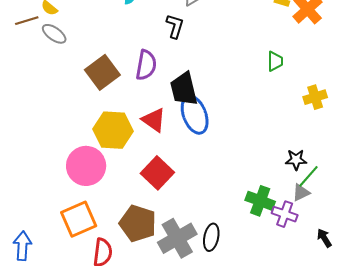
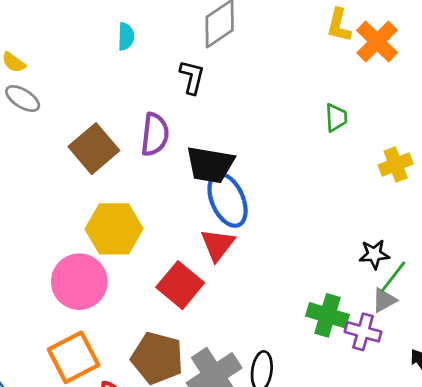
black trapezoid: (184, 89) -> (210, 165), turned -63
red triangle: (154, 120) -> (218, 245), moved, turned 36

